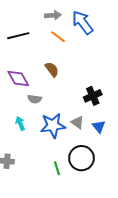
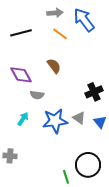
cyan arrow: (20, 123) -> (23, 119), turned 56
black circle: (81, 158) -> (88, 165), moved
green line: (57, 168) -> (66, 177), moved

